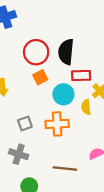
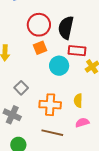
yellow semicircle: (86, 107) -> (78, 101), moved
gray square: (25, 123) -> (21, 88), turned -32
orange cross: (57, 124) -> (50, 105), moved

